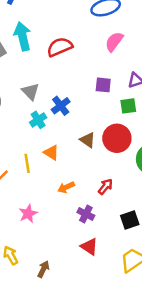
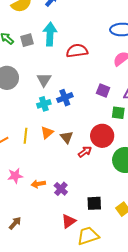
brown triangle: (88, 140) -> (67, 137), moved
orange triangle: (51, 153) -> (47, 133), turned 32
orange arrow: (66, 187) -> (38, 184), moved
red arrow: (105, 187) -> (85, 152), moved
red triangle: (89, 247) -> (69, 221), moved, turned 35

